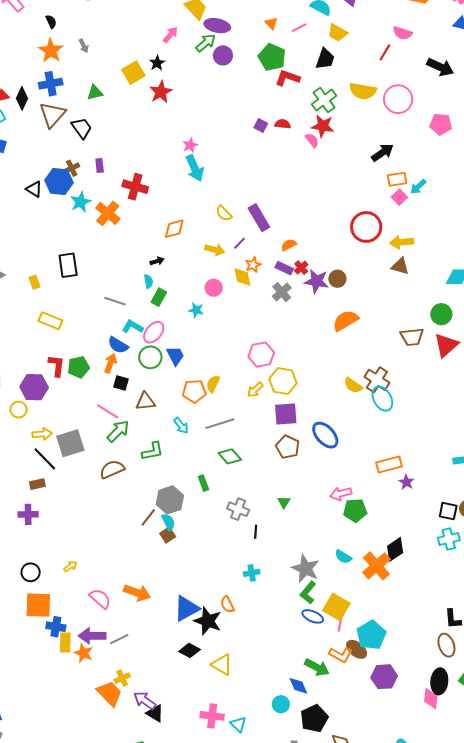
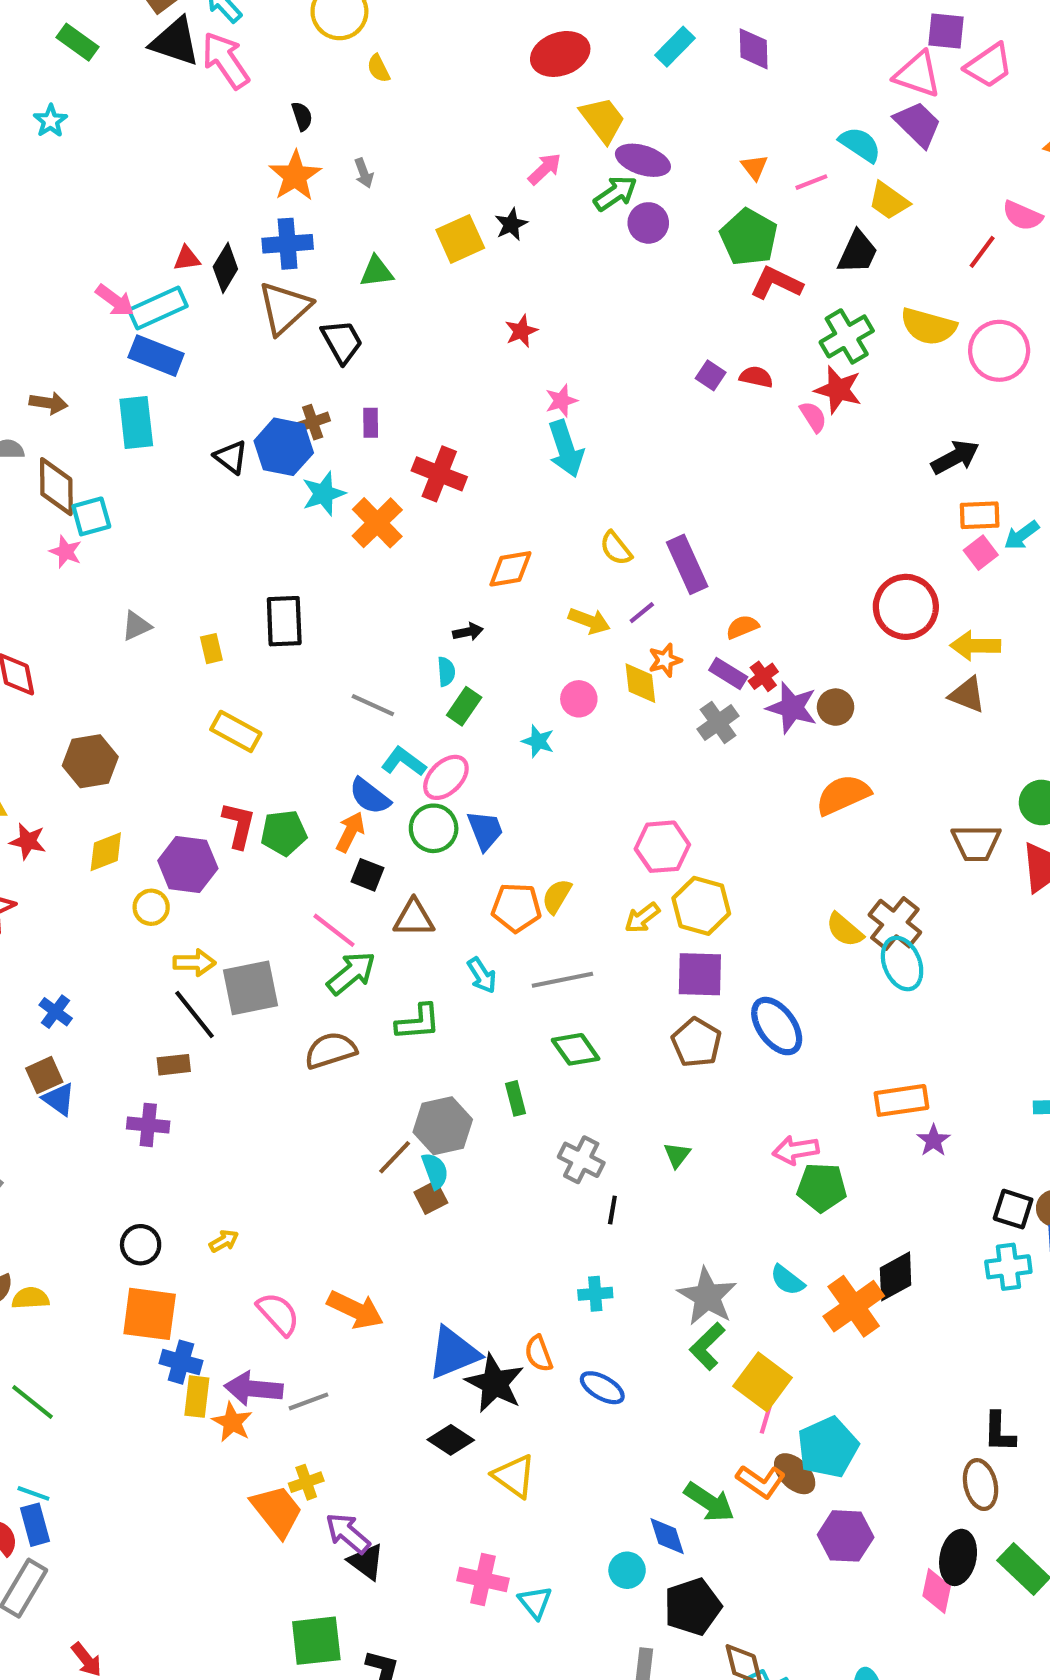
red star: (161, 92) -> (521, 331), moved, size x0.7
blue ellipse: (313, 616) -> (602, 1388), moved

